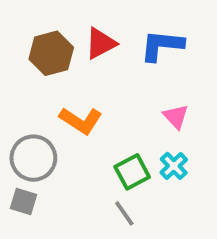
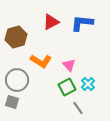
brown hexagon: (51, 53) -> (16, 37), moved
pink triangle: (176, 117) -> (69, 65), moved
gray line: (124, 213) -> (78, 108), moved

